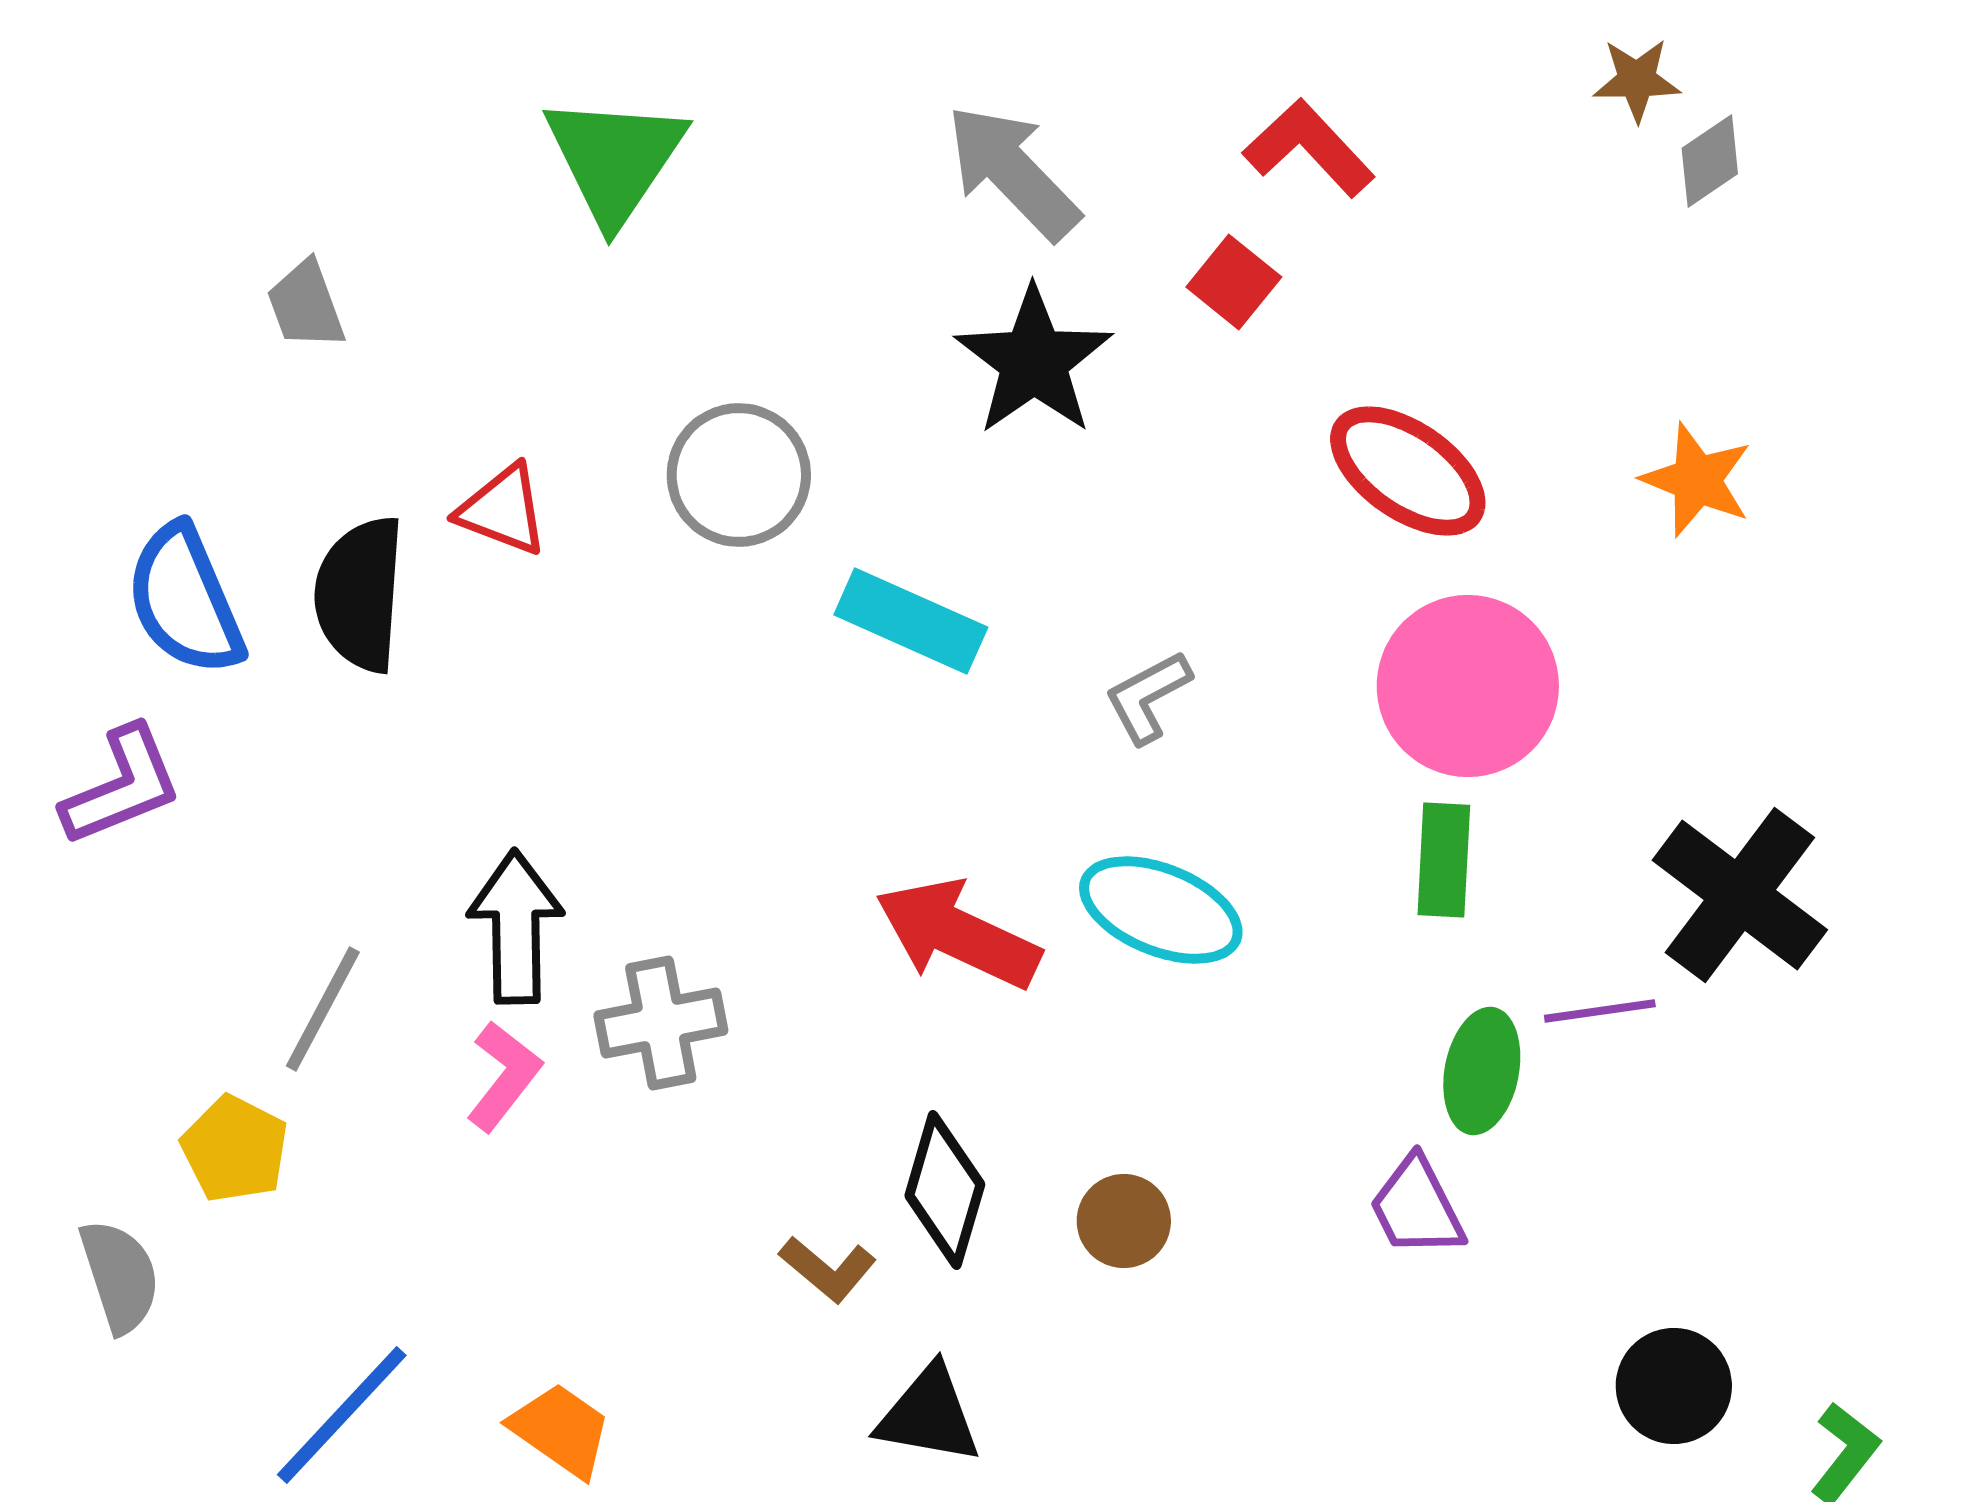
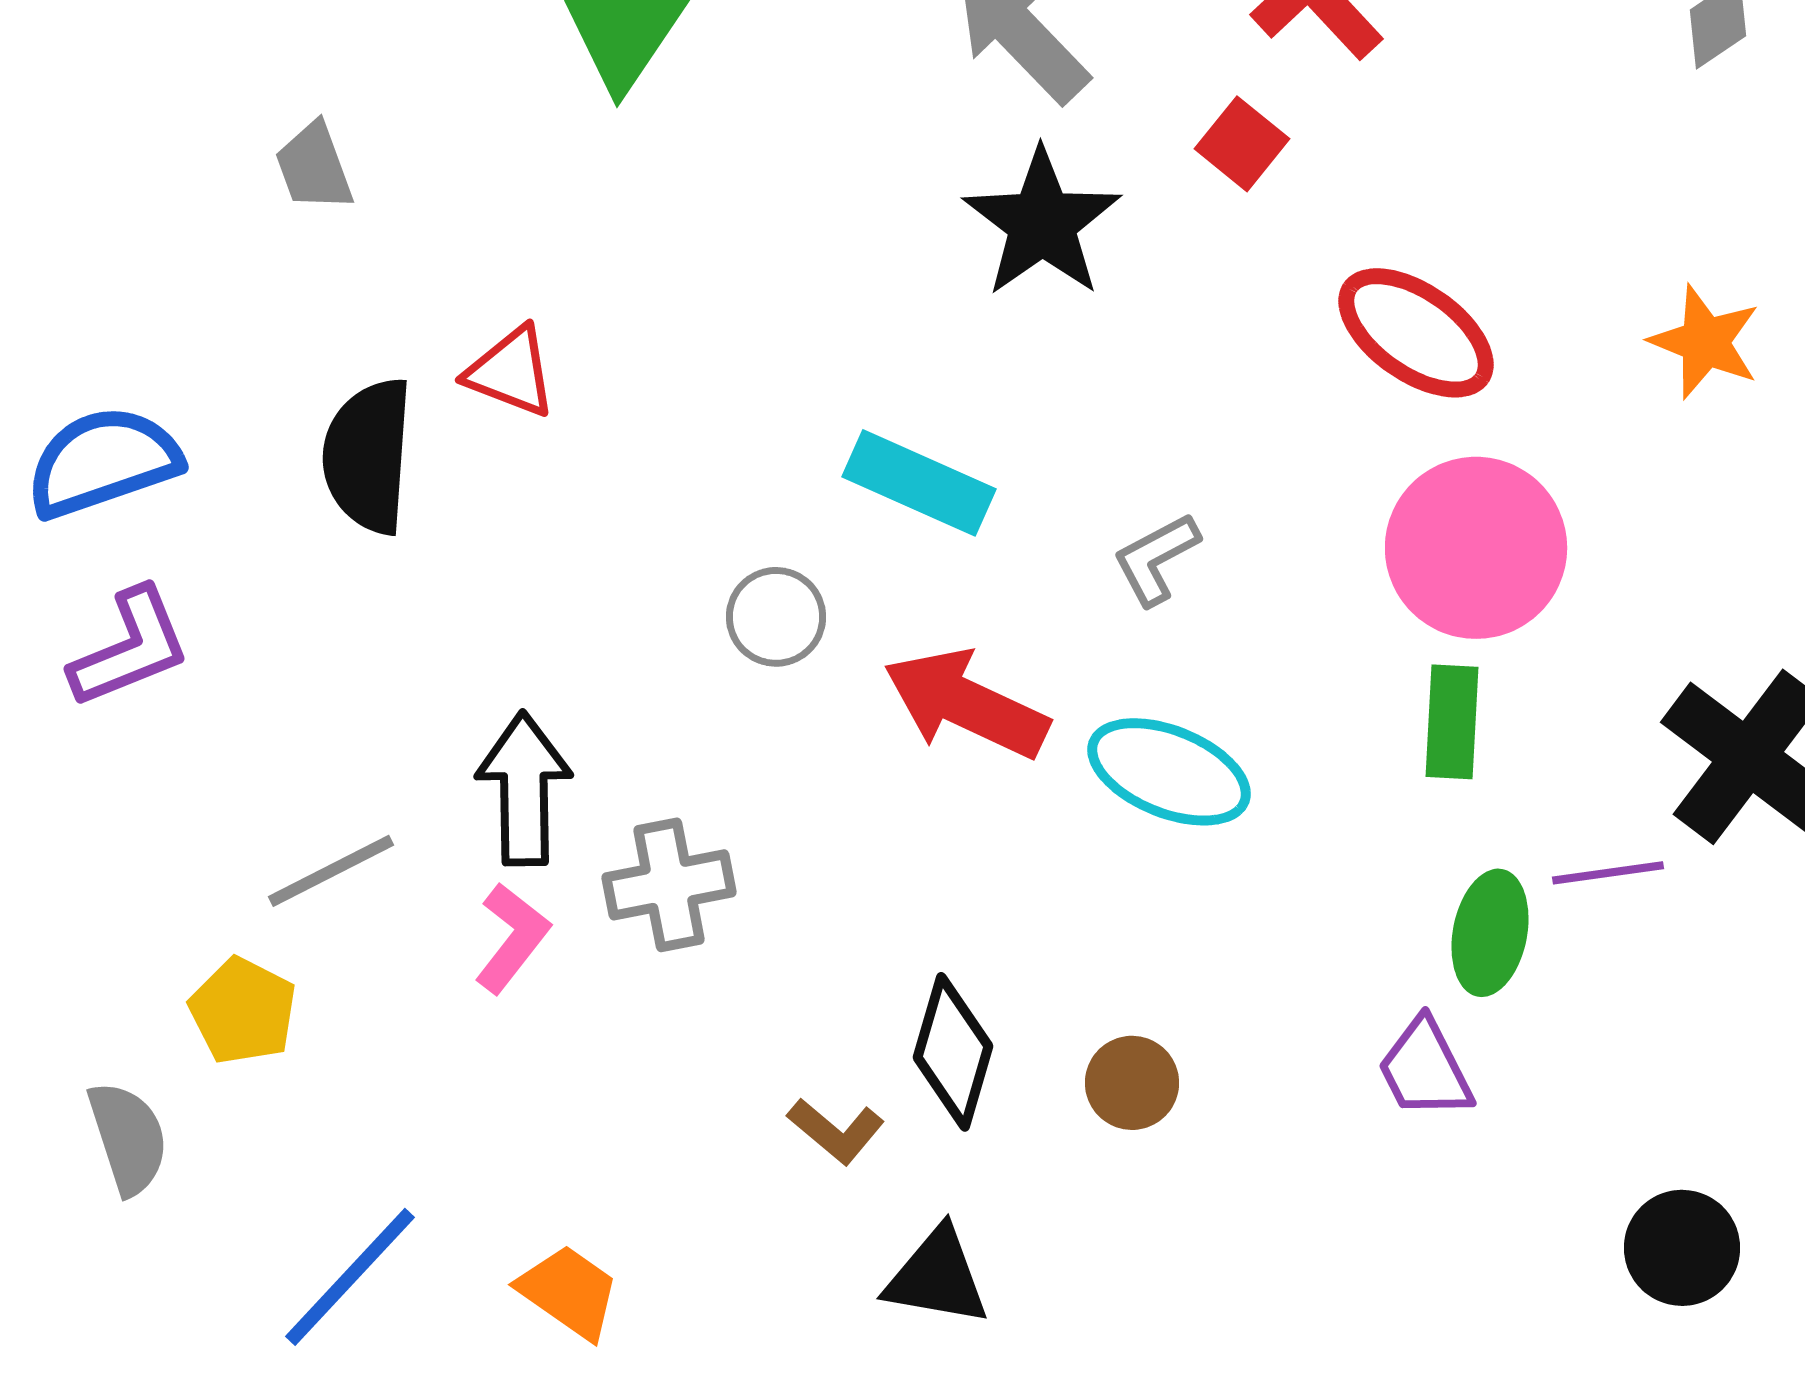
gray circle: (739, 475) -> (776, 617), moved, size x0.7
blue semicircle: (185, 600) -> (103, 462), moved, turned 94
red arrow: (958, 934) -> (966, 704), moved
gray line: (323, 1009) -> (331, 871), turned 35

